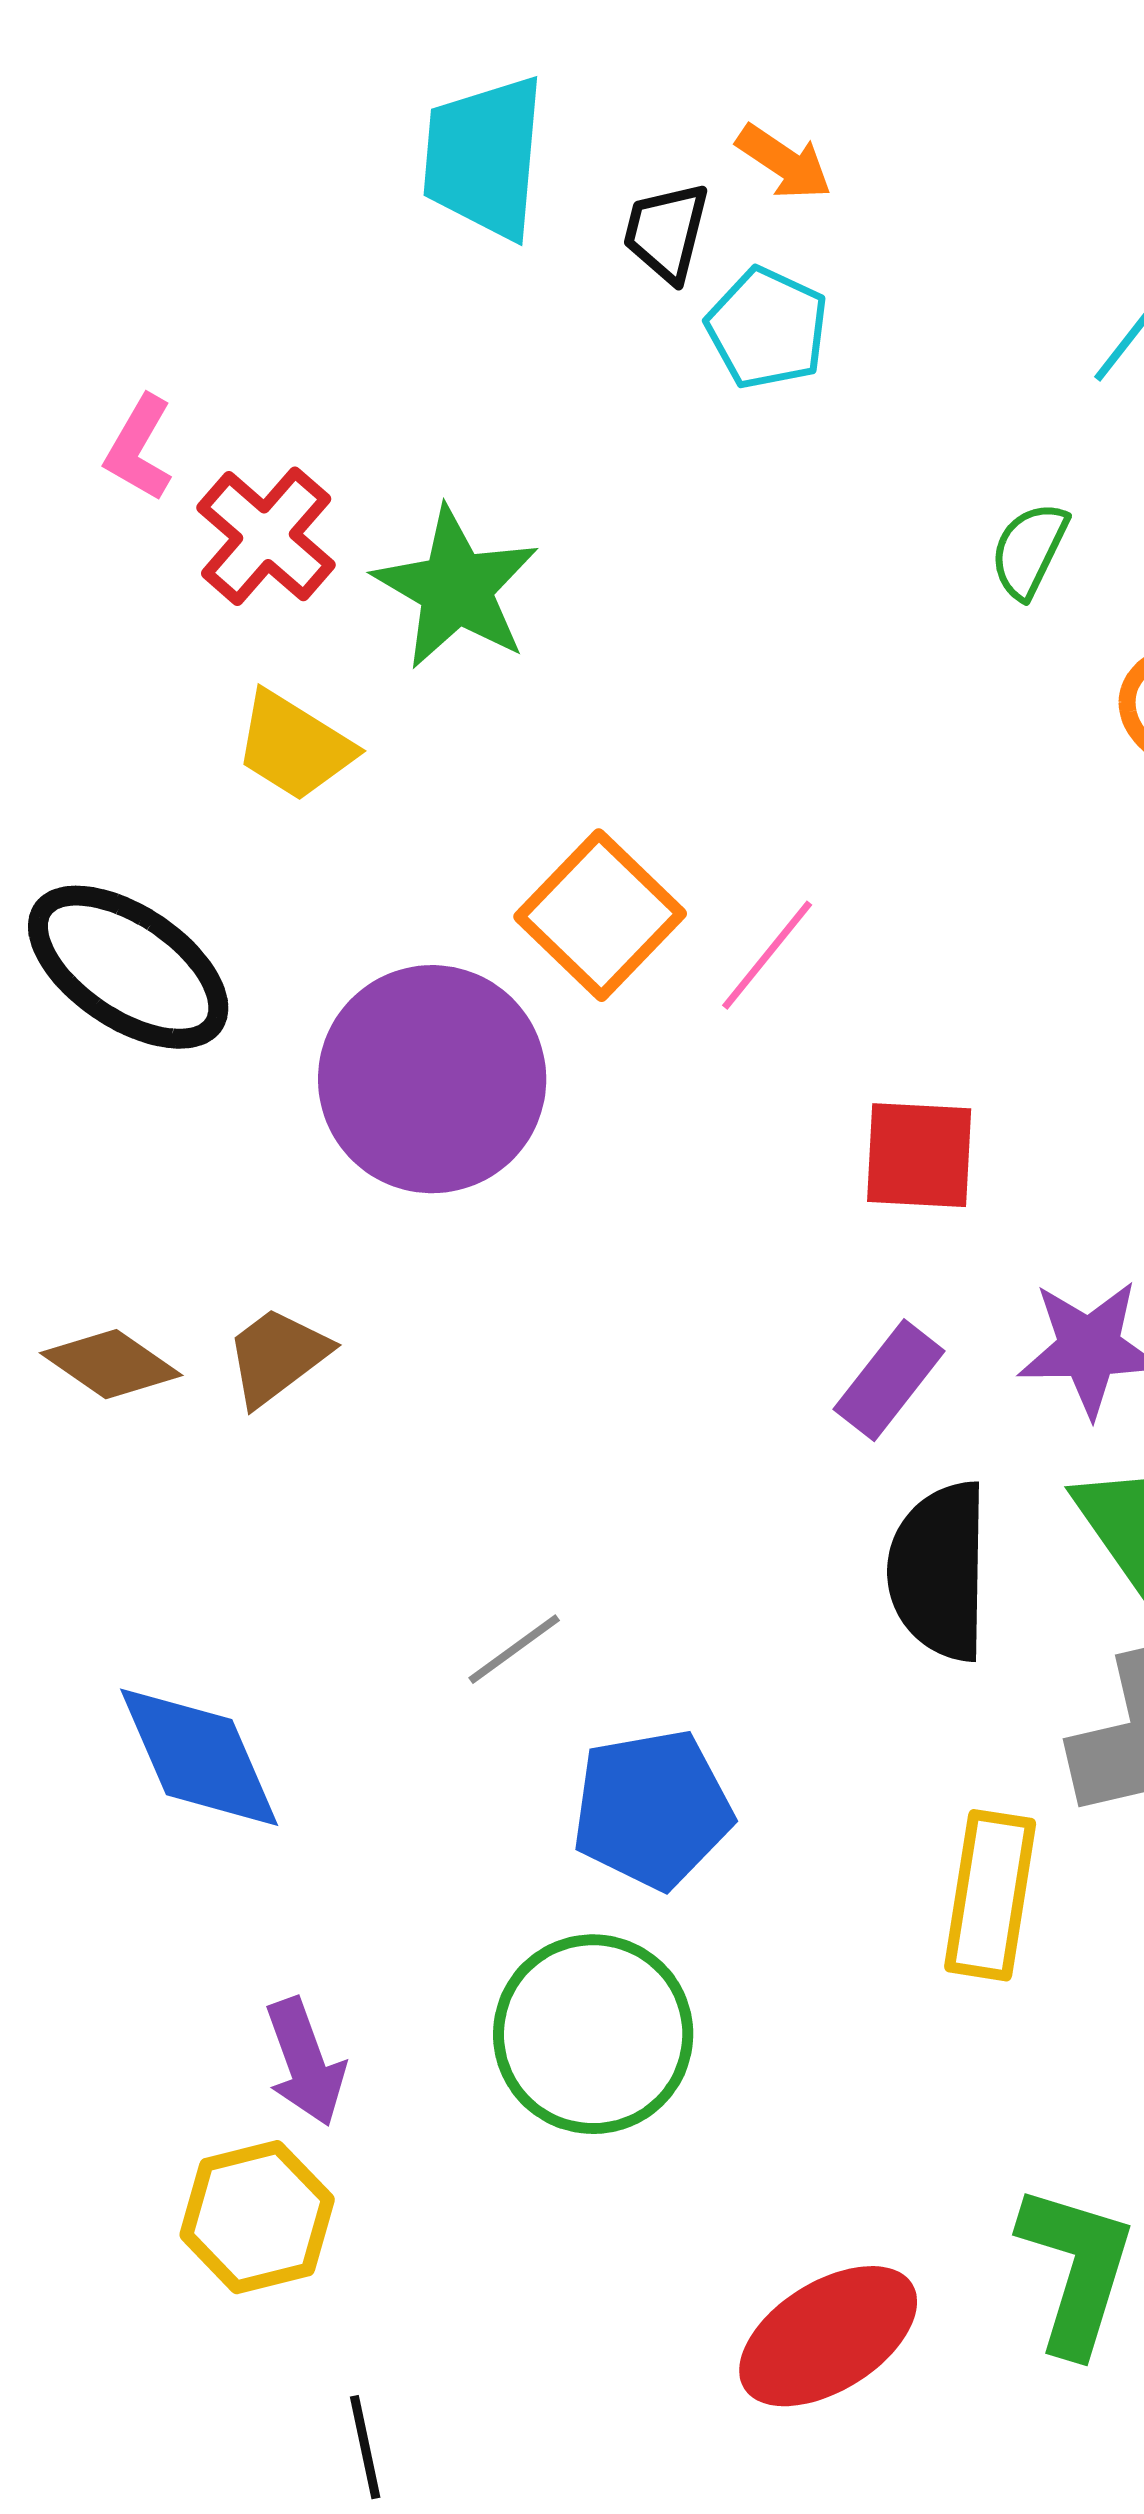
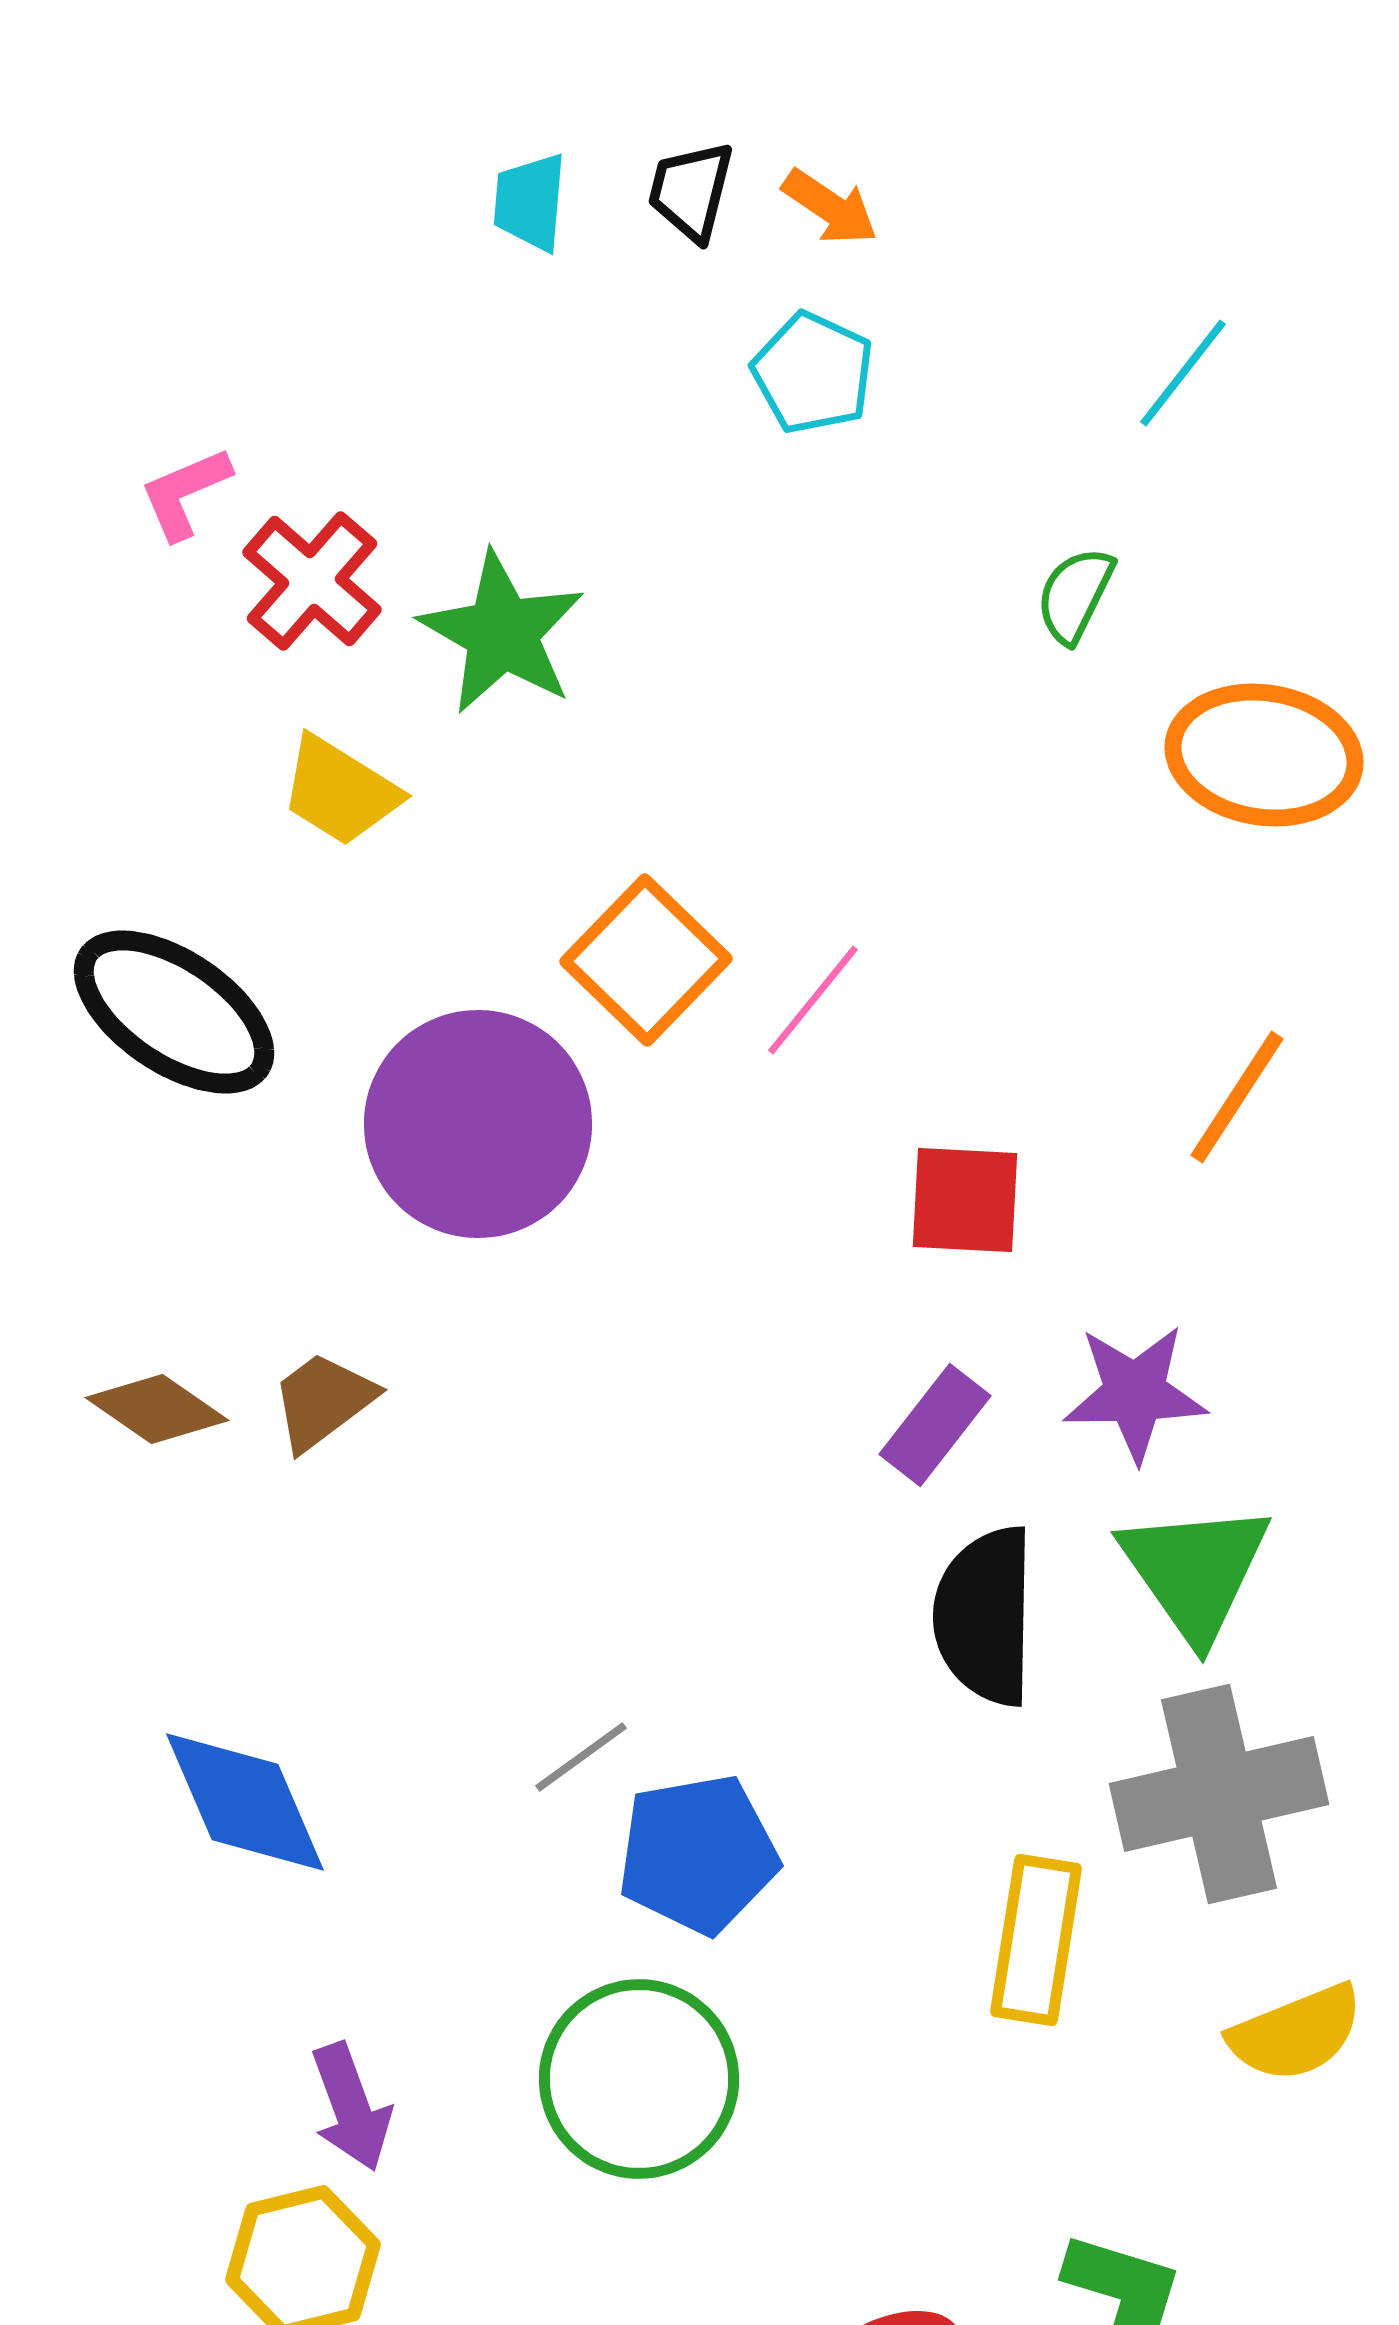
cyan trapezoid: (484, 157) -> (530, 202), size x0.6
black trapezoid: (666, 232) -> (691, 191), moved
pink L-shape: (139, 448) -> (185, 493), turned 37
gray line: (514, 1649) -> (581, 1757), moved

